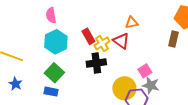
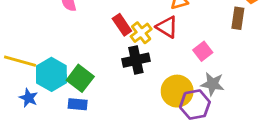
cyan hexagon: (56, 42) -> (51, 74), moved
pink square: (145, 71) -> (203, 51), moved

